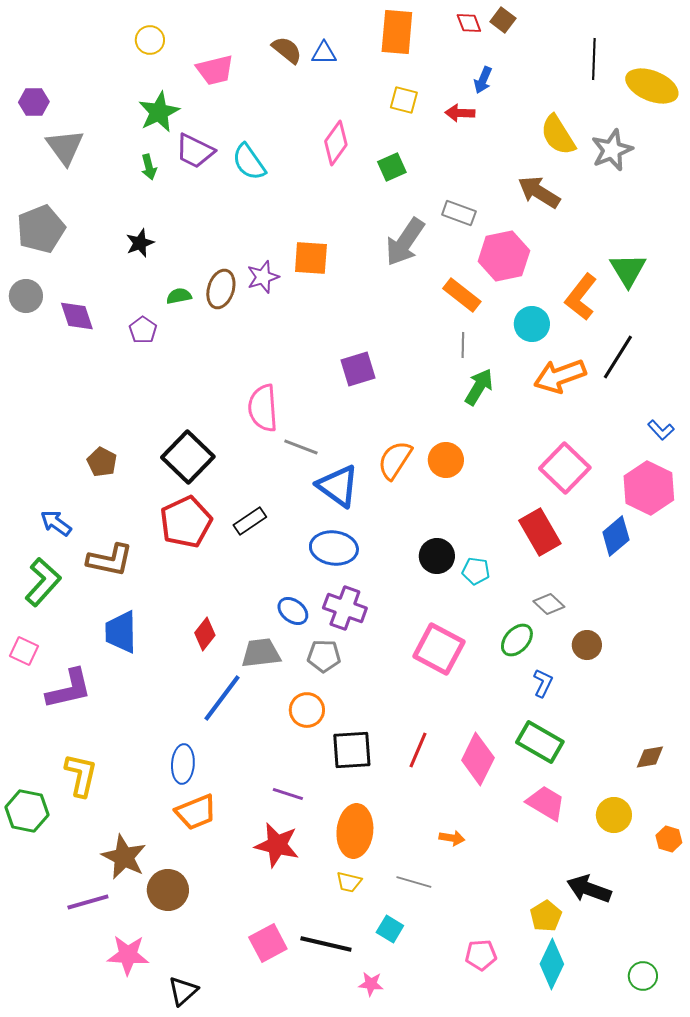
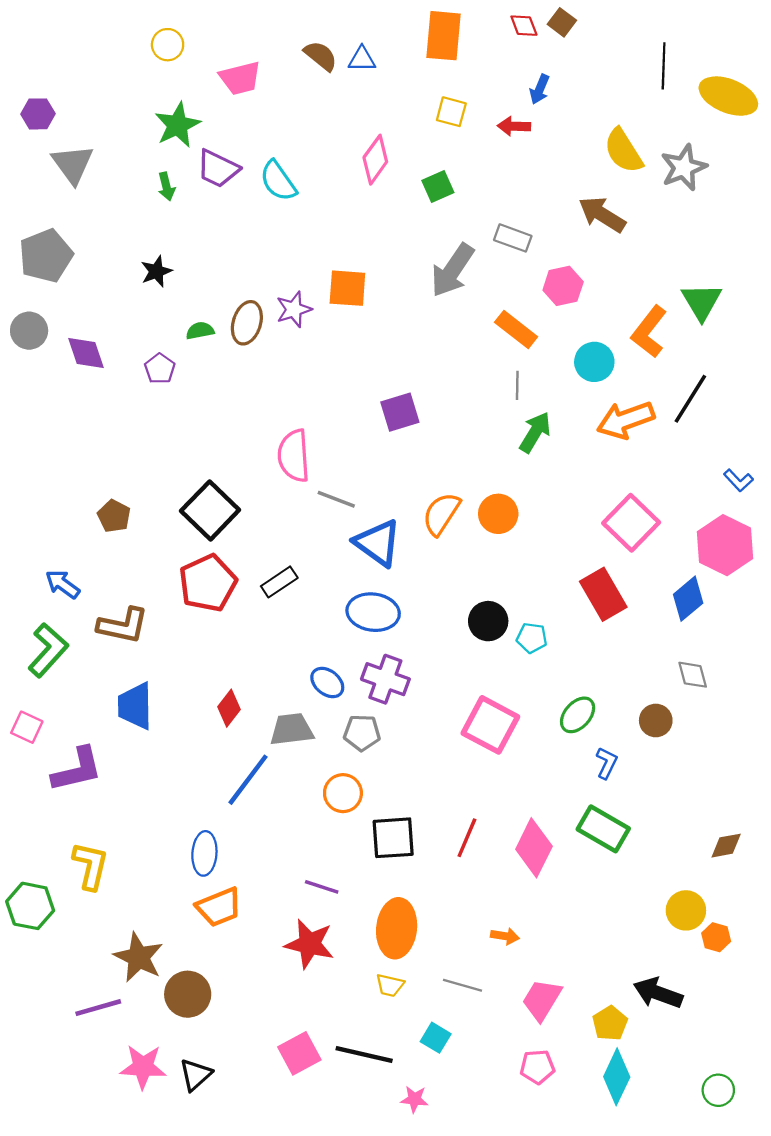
pink hexagon: (504, 256) -> (563, 286), size x0.7
gray diamond: (549, 604) -> (693, 675), moved, turned 32
pink trapezoid: (546, 803) -> (542, 1000), moved, turned -90
orange hexagon: (669, 839) -> (716, 937), moved
black triangle: (183, 991) -> (195, 1075), moved

